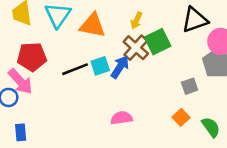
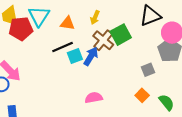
yellow arrow: (136, 21) -> (95, 17), moved
orange triangle: (93, 25) -> (67, 23), size x0.7
red pentagon: (32, 57) -> (21, 29), moved
black line: (75, 69) -> (63, 47), moved

